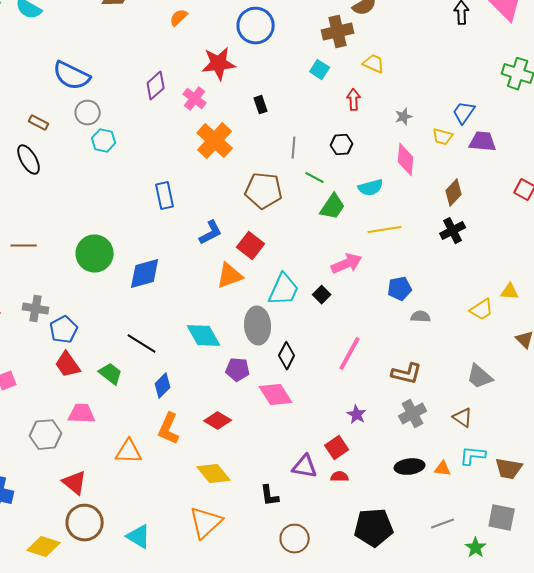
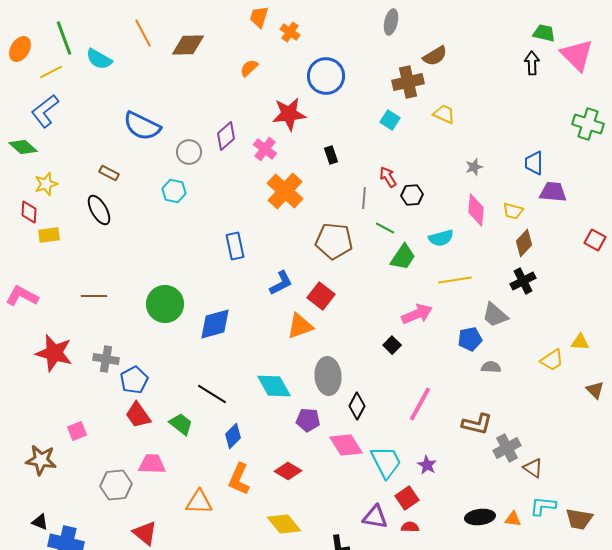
red arrow: (354, 100) -> (388, 177), moved, turned -30
gray circle: (88, 113) -> (189, 152), moved
blue trapezoid: (464, 113) -> (534, 163), turned -35
yellow trapezoid: (443, 137) -> (513, 211), moved
cyan trapezoid: (284, 290) -> (386, 462), moved, turned -51
gray trapezoid: (480, 377) -> (495, 315), moved
gray cross: (413, 414) -> (507, 448), moved

